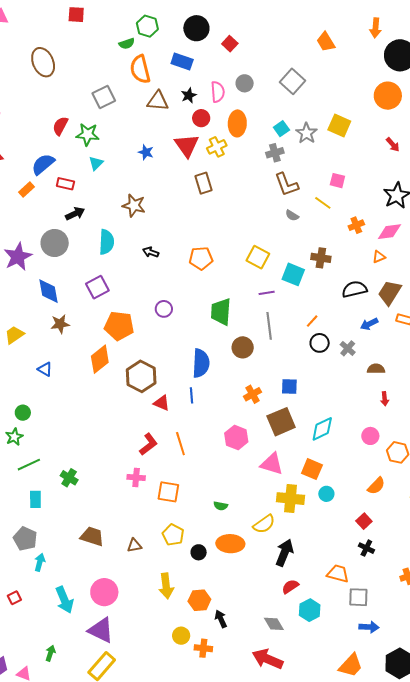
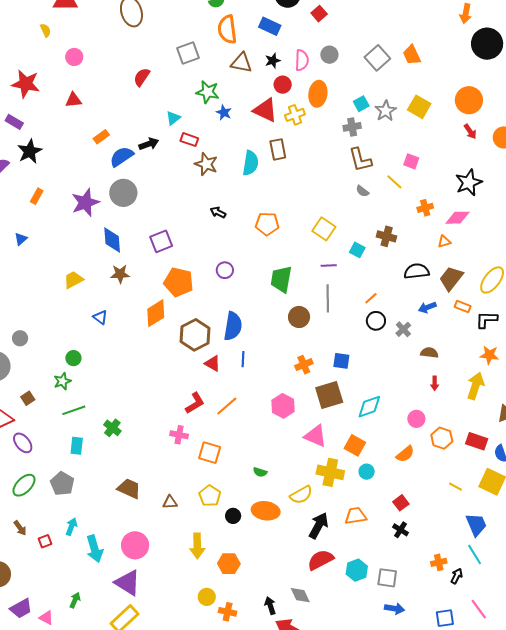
orange trapezoid: (326, 42) -> (412, 55), moved
orange circle: (388, 96) -> (469, 100), moved
green star: (87, 134) -> (208, 92), moved
red triangle: (187, 145) -> (265, 110), turned -36
blue semicircle: (43, 164) -> (122, 157), moved
red rectangle: (65, 184) -> (189, 140), moved
black arrow: (75, 214) -> (149, 144), moved
cyan semicircle: (107, 242) -> (250, 163), moved
cyan square: (293, 274) -> (357, 250), size x0.7
blue semicircle: (201, 363) -> (233, 326), moved
orange line: (180, 444) -> (227, 406), turned 60
orange semicircle: (376, 486) -> (405, 454), moved
cyan arrow: (40, 562) -> (71, 527), moved
orange trapezoid: (338, 574) -> (356, 516), moved, turned -30
red semicircle: (290, 587) -> (321, 560), size x1.5
cyan hexagon: (310, 610) -> (357, 570), moved
black arrow: (221, 619) -> (270, 606), moved

